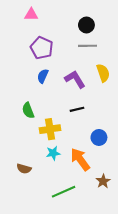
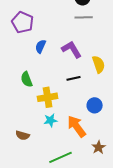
purple pentagon: (42, 48) -> (23, 22), moved
yellow semicircle: (103, 73) -> (99, 64), moved

